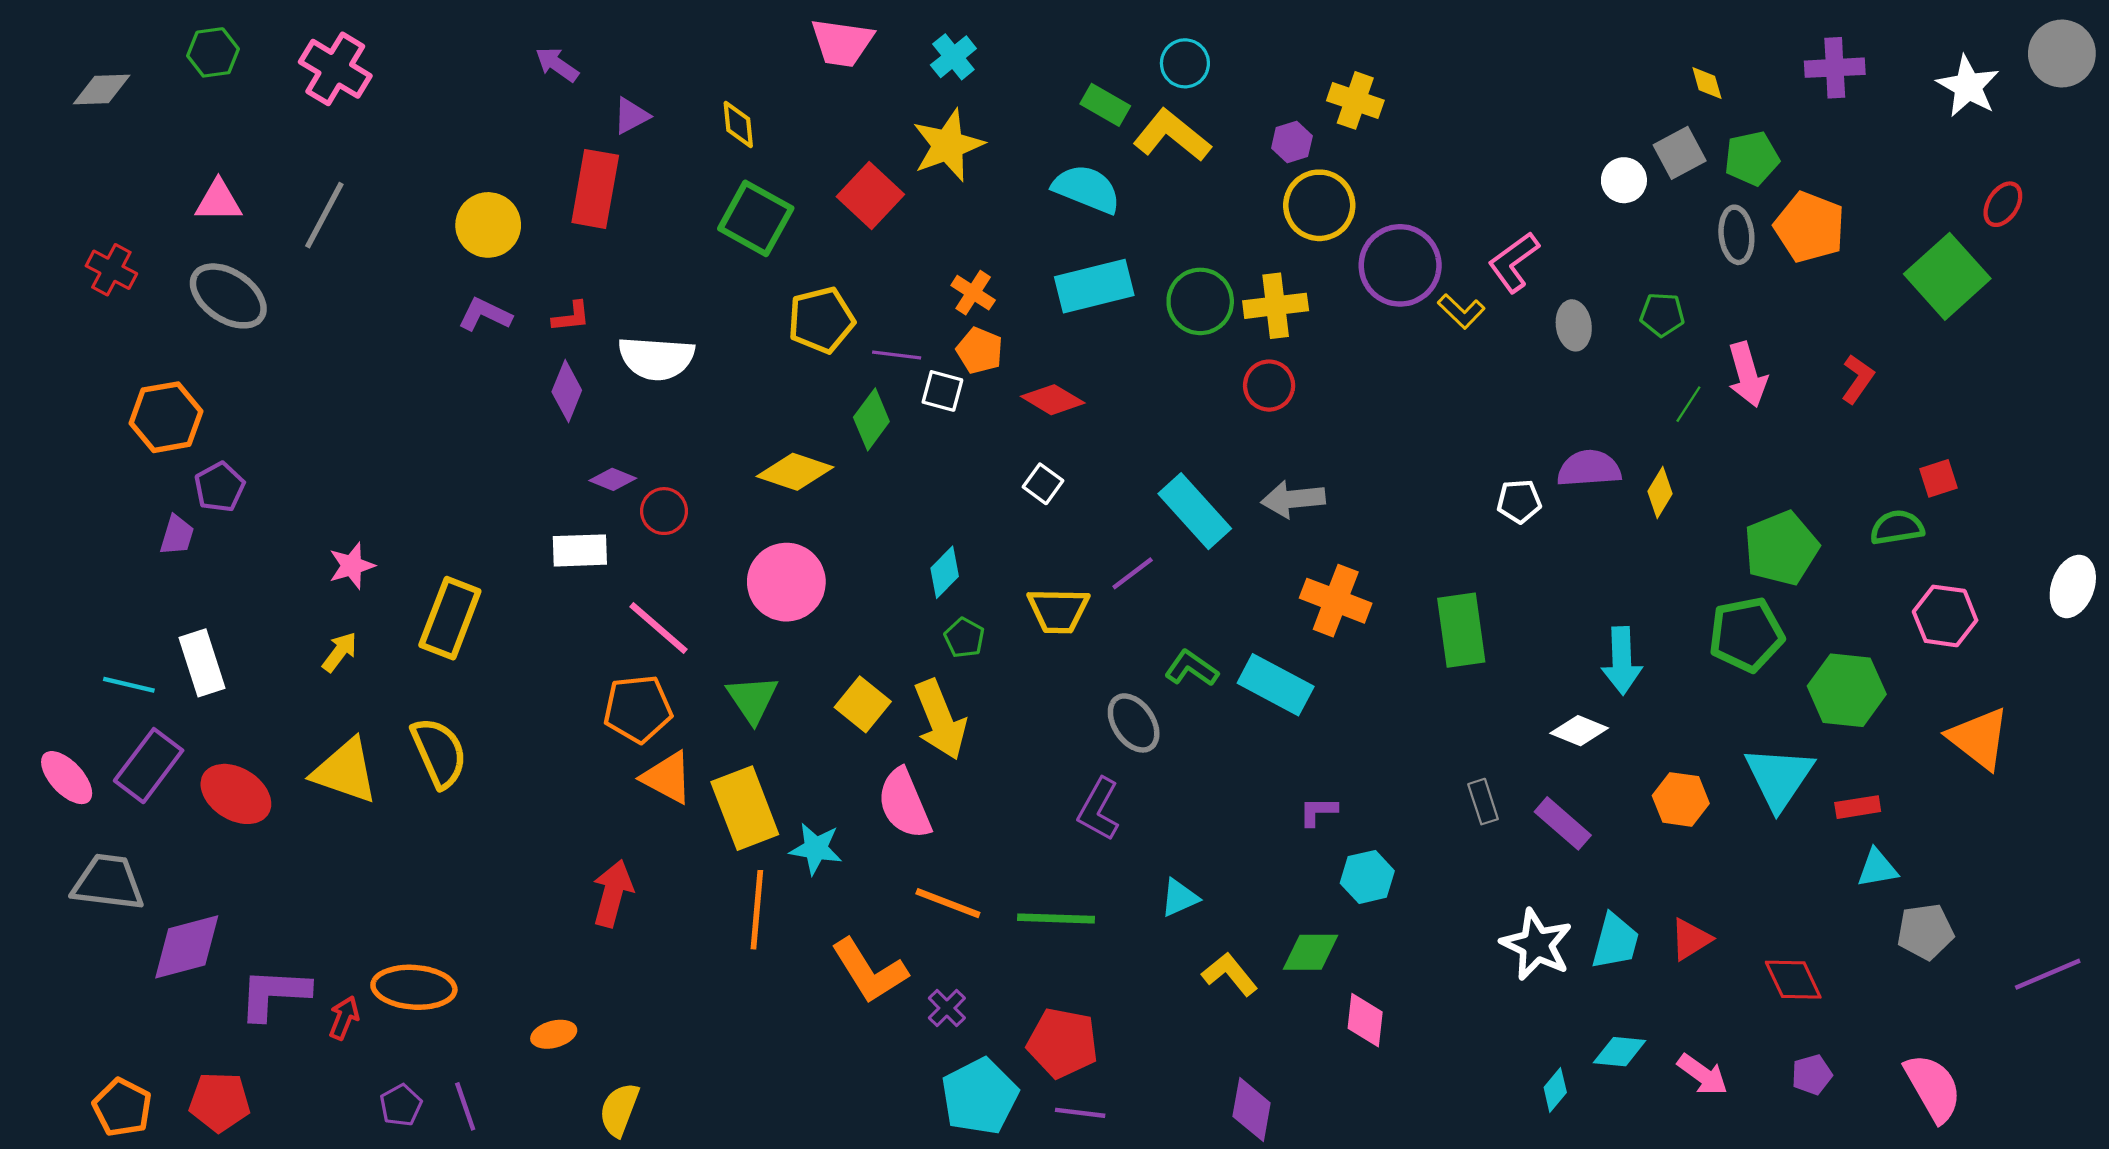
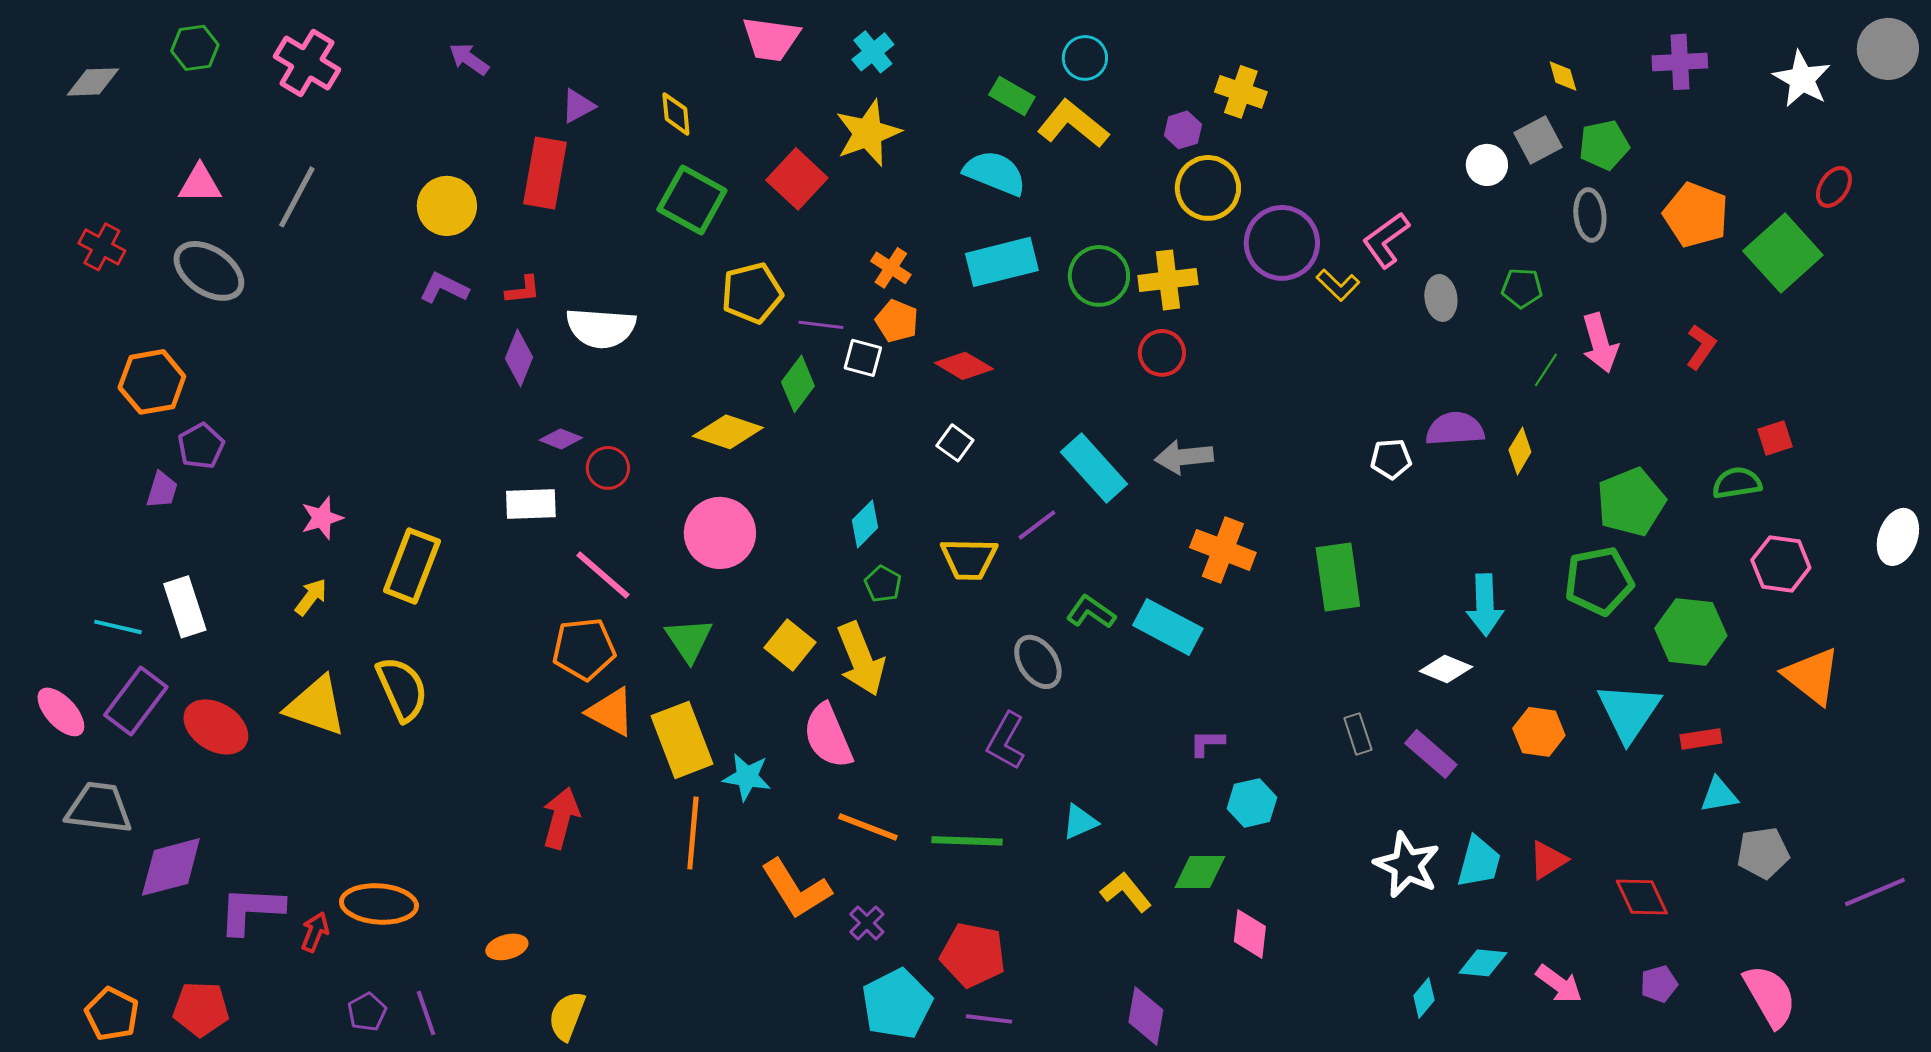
purple arrow: (557, 64) -> (469, 59), moved
orange pentagon: (1810, 227) -> (1696, 215), moved

